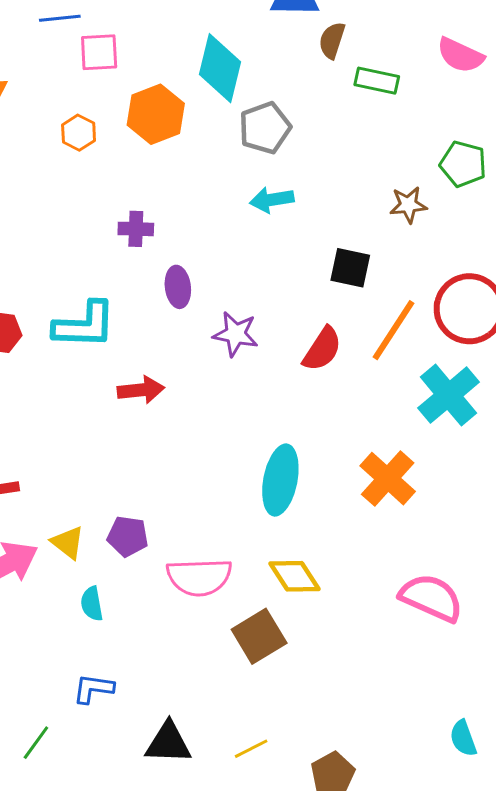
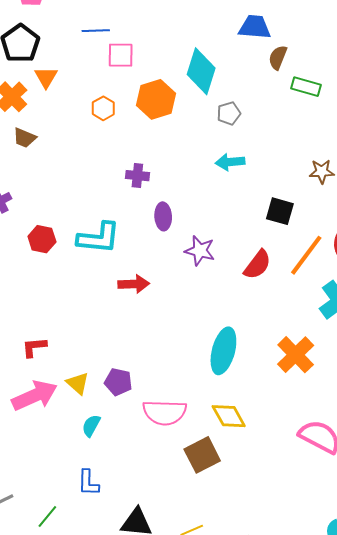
gray pentagon: (265, 128) -> (229, 113), size x0.7
cyan semicircle: (92, 604) -> (91, 426), turned 35
blue L-shape: (93, 689) -> (88, 483), turned -100

